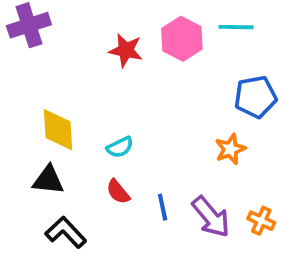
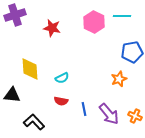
red star: (126, 50) -> (52, 28), moved
black triangle: (48, 180) -> (12, 95), moved
red semicircle: (118, 192) -> (61, 101), turned -40

